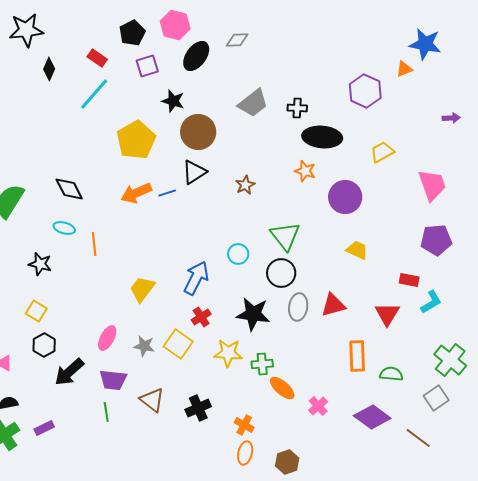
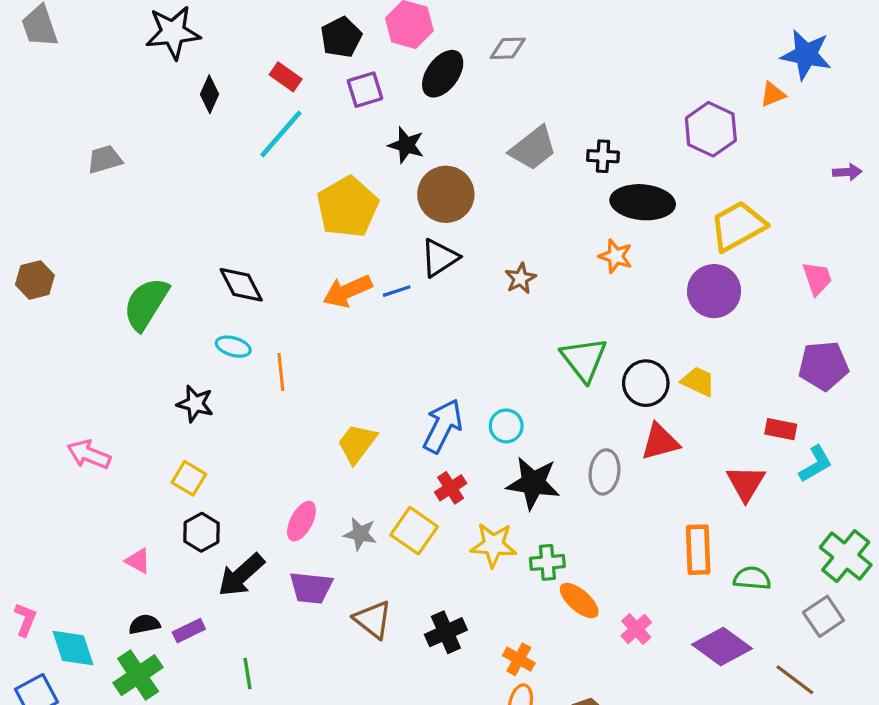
yellow trapezoid: (382, 152) -> (738, 226), size x1.5
pink trapezoid: (432, 185) -> (817, 278), size x0.7
purple circle: (345, 197) -> (714, 291), moved
cyan circle: (238, 254) -> (506, 426), moved
black circle: (281, 273) -> (646, 383), moved
red triangle: (333, 305) -> (660, 442), moved
green line: (106, 412) -> (248, 673), moved
purple rectangle: (44, 428) -> (189, 631), moved

